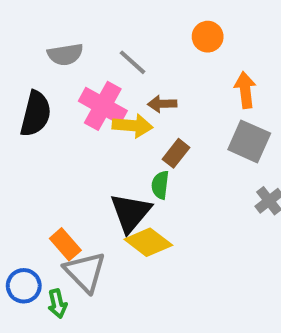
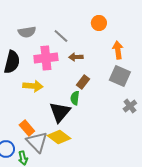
pink cross: (103, 106) -> (46, 58), turned -35
yellow arrow: (132, 126) -> (33, 86), moved
yellow diamond: (148, 242) -> (59, 137), moved

